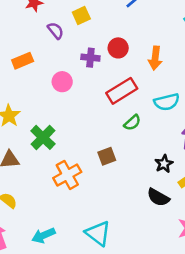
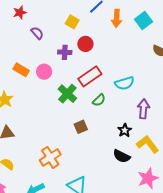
yellow square: (81, 15) -> (72, 22), moved, turned -32
orange arrow: (155, 58) -> (117, 18), moved
orange rectangle: (23, 61) -> (21, 70), moved, turned 56
green cross: (43, 137) -> (67, 94), moved
orange cross: (67, 175) -> (50, 157), moved

